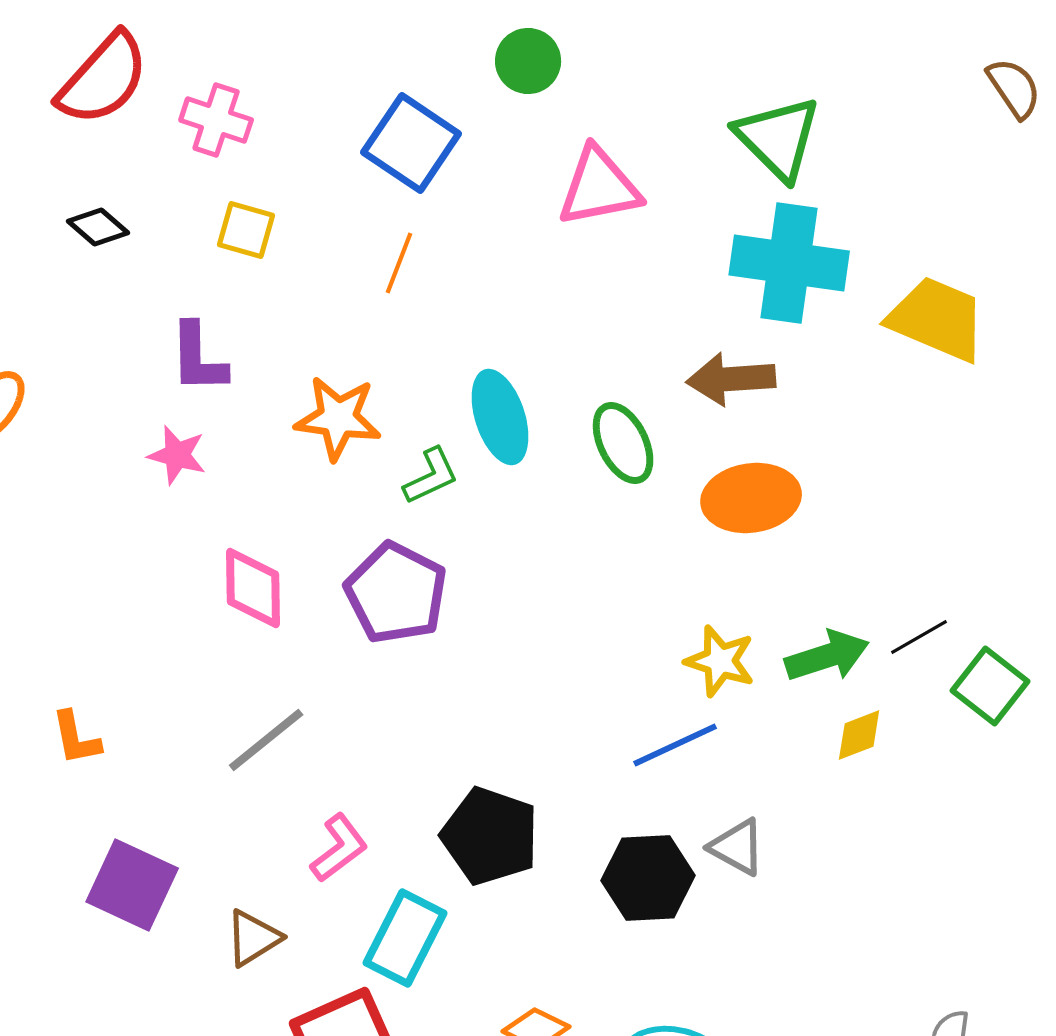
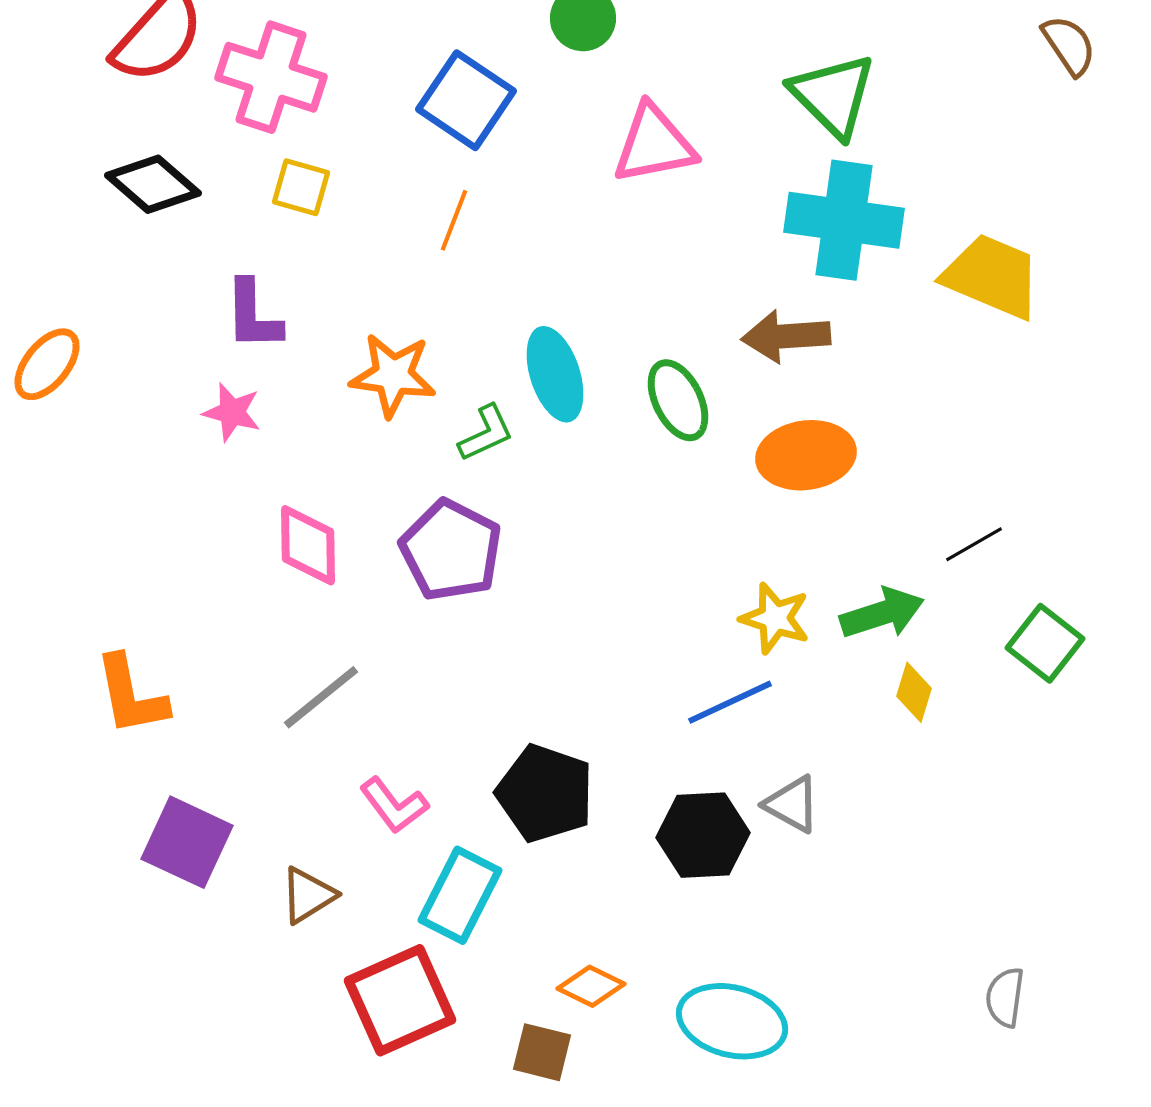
pink cross: (216, 120) -> (271, 77), size x1.5
black diamond: (98, 227) -> (153, 184), size x1.5
black line: (919, 637) -> (974, 544), moved
yellow diamond: (859, 735) -> (914, 692), turned -52
orange L-shape: (76, 738) -> (131, 695), size x1.5
pink L-shape: (339, 848) -> (394, 805), turned 90

